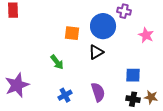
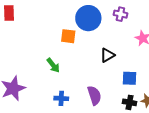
blue circle: (103, 26) -> (88, 18), moved
black triangle: (96, 52) -> (107, 55), moved
blue cross: (65, 95) -> (61, 98), turned 32

